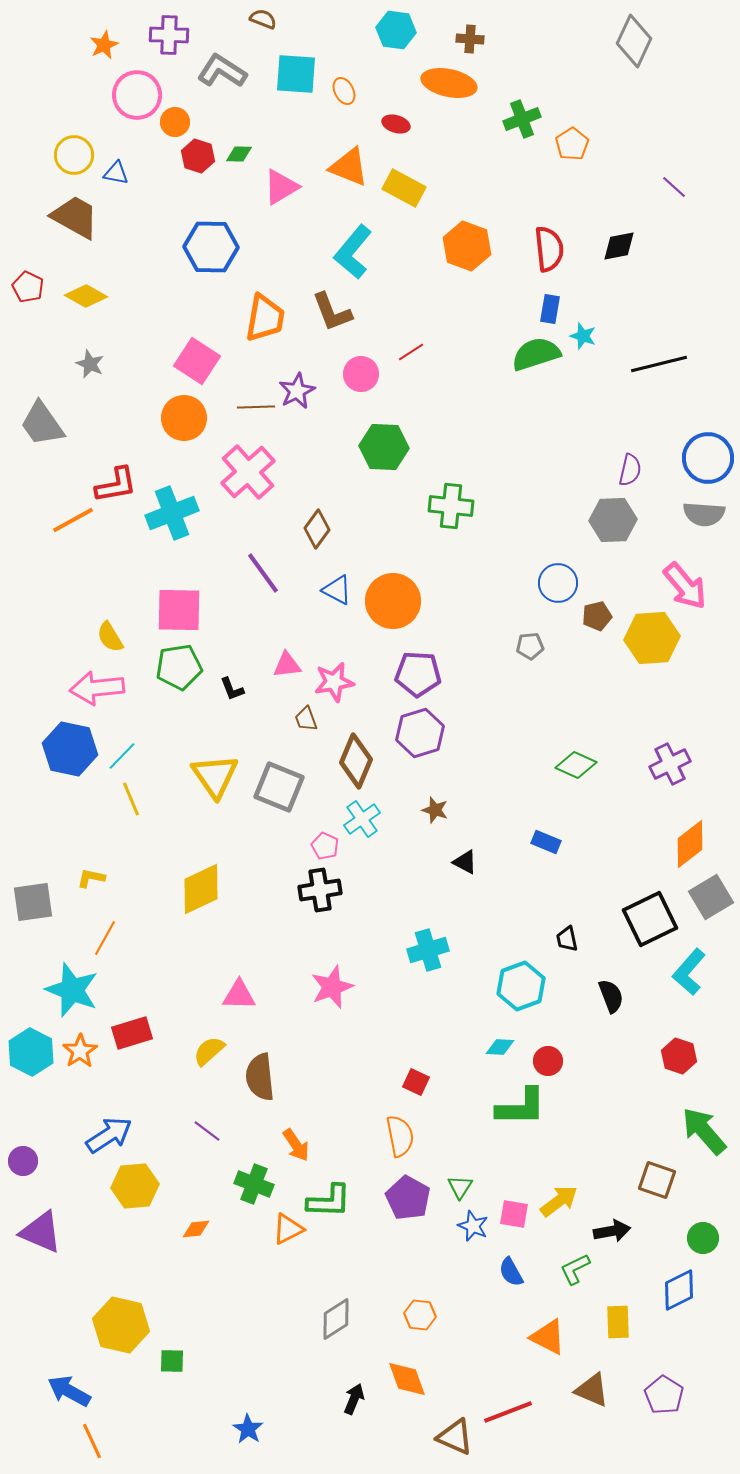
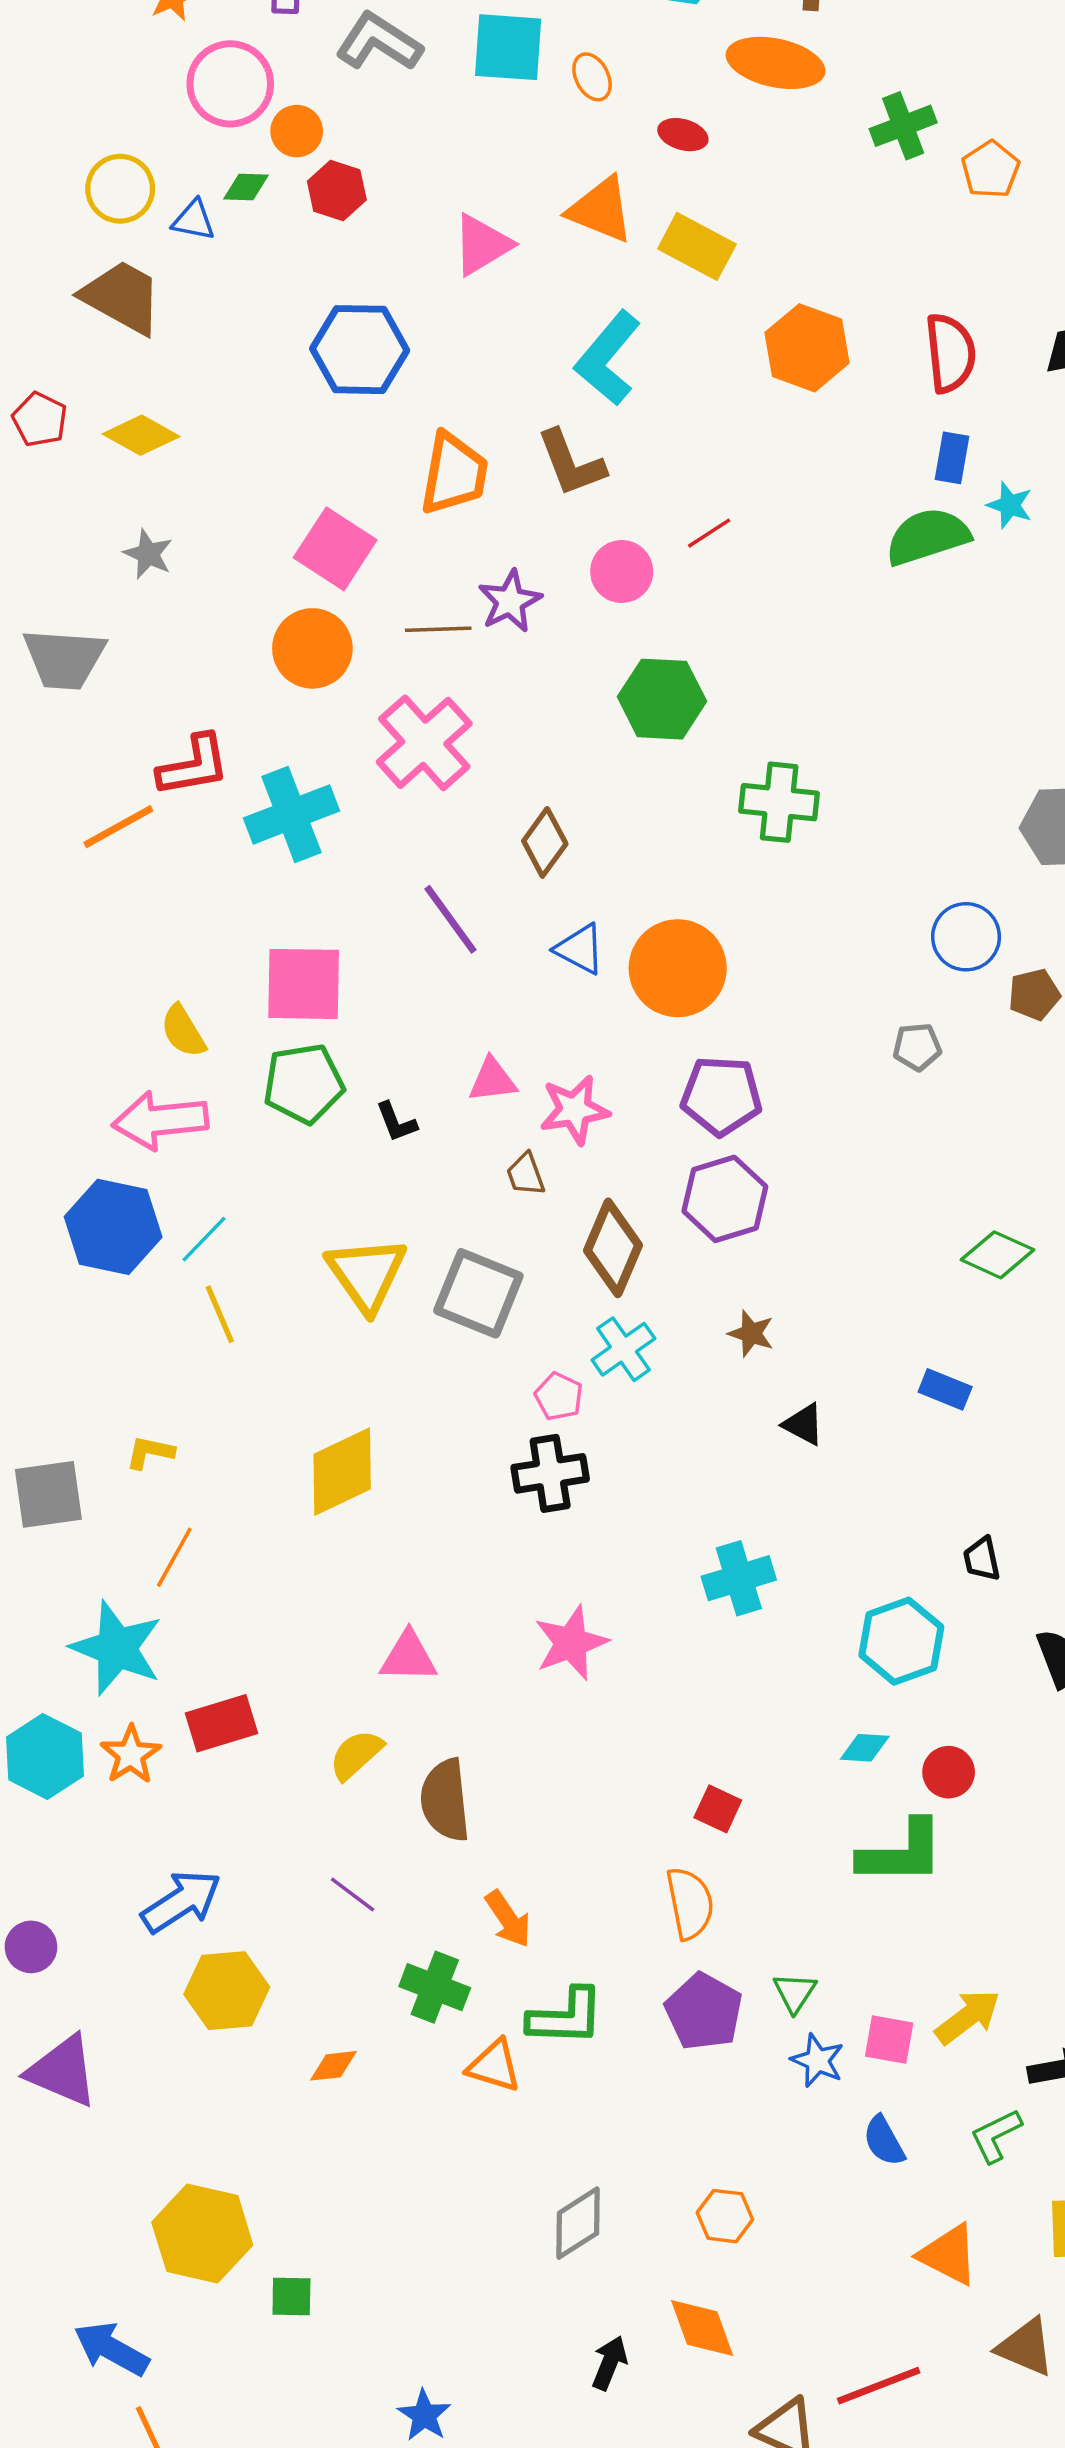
green diamond: (239, 154) -> (246, 187), moved
gray trapezoid: (42, 424) -> (64, 659), turned -51
orange triangle: (288, 1229) -> (494, 2066), turned 44

